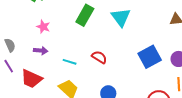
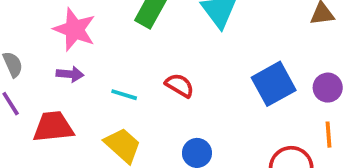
pink star: (43, 27) -> (75, 29), size x1.6
red trapezoid: (31, 79) -> (53, 127), turned 150

